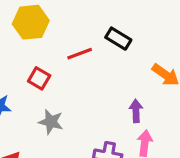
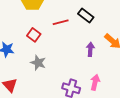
purple arrow: (136, 111) -> (90, 49), moved

